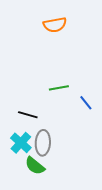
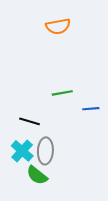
blue line: (86, 103) -> (91, 109), turned -56

